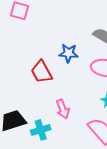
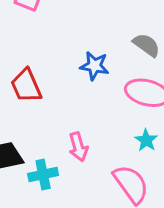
red trapezoid: (42, 72) -> (26, 86), moved

